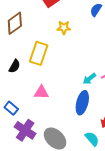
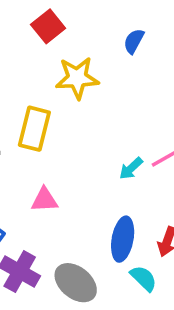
yellow star: (64, 28) -> (77, 78), size x1.6
blue ellipse: (82, 103) -> (123, 239), moved

